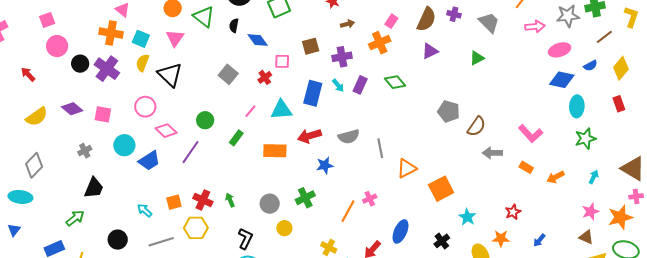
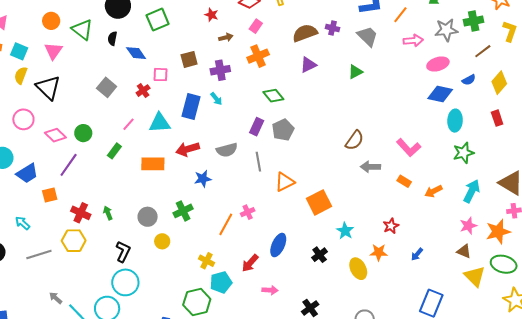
brown semicircle: (426, 19) -> (305, 33), turned -135
pink rectangle: (391, 21) -> (256, 26), moved
purple rectangle: (360, 85) -> (257, 127), moved
gray pentagon: (449, 111) -> (283, 130), moved, turned 30
pink diamond: (166, 131) -> (55, 135), moved
cyan arrow: (594, 177) -> (472, 191), size x1.6
orange square: (174, 202) -> (50, 195), moved

